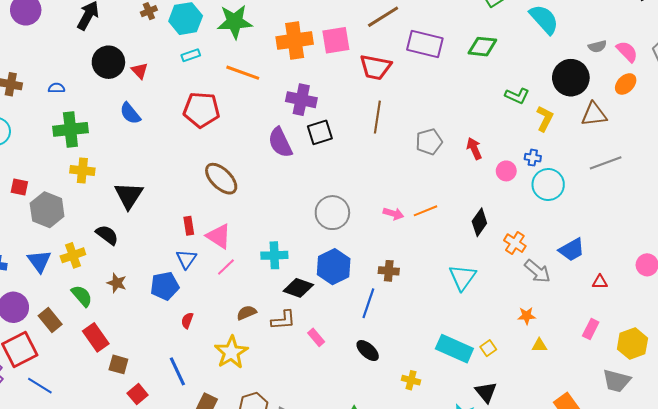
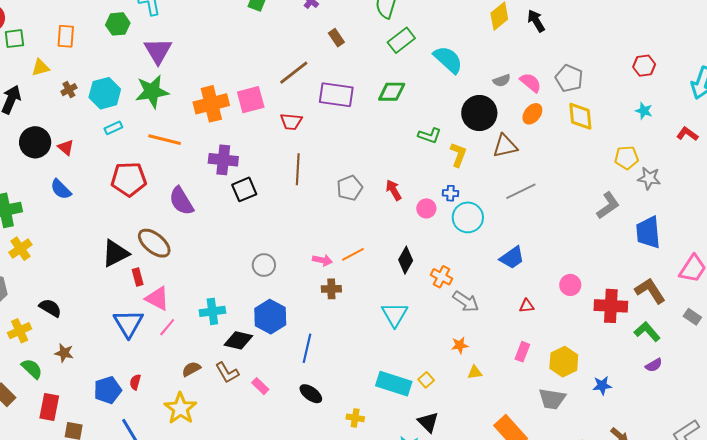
red trapezoid: (375, 67) -> (291, 122), size x0.7
purple semicircle: (280, 142) -> (181, 201), moved
yellow cross: (82, 170) -> (20, 249), turned -35
black triangle: (129, 195) -> (115, 253), moved, turned 36
gray circle: (332, 213) -> (264, 265), size x0.7
red rectangle: (189, 226) -> (138, 277), moved
blue trapezoid: (572, 250) -> (512, 258), moved
blue triangle: (186, 259) -> (128, 323), size x1.5
brown cross: (389, 271) -> (331, 289), moved
blue pentagon: (165, 286) -> (108, 390), moved
brown L-shape: (283, 320) -> (227, 373), turned 70
red rectangle: (96, 337) -> (49, 407), turned 52

